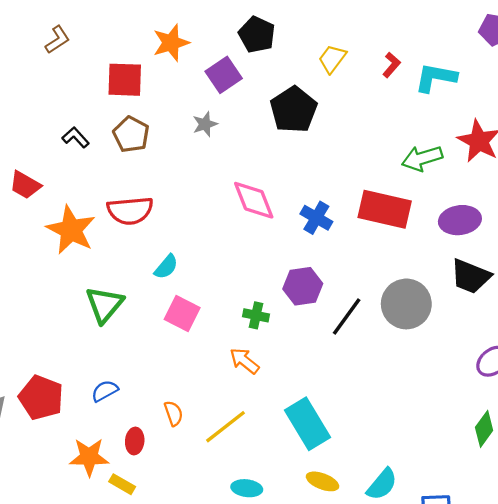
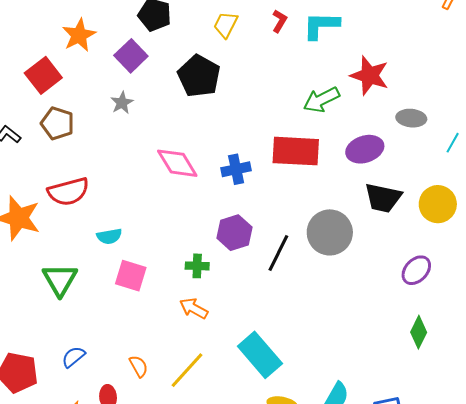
red square: (125, 80) -> (43, 75), turned -30
blue cross: (316, 218) -> (236, 169), turned -32
cyan semicircle: (166, 267) -> (109, 236), turned 50

